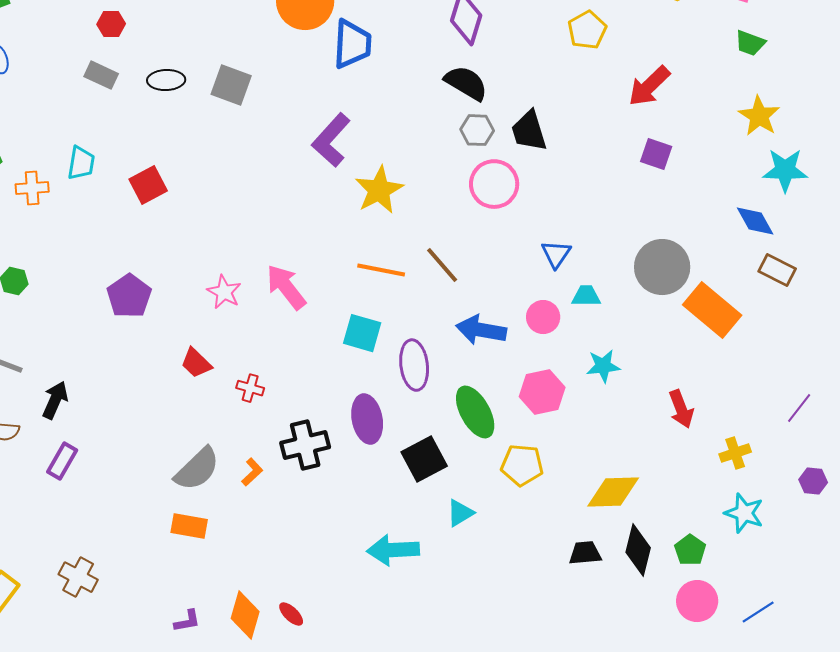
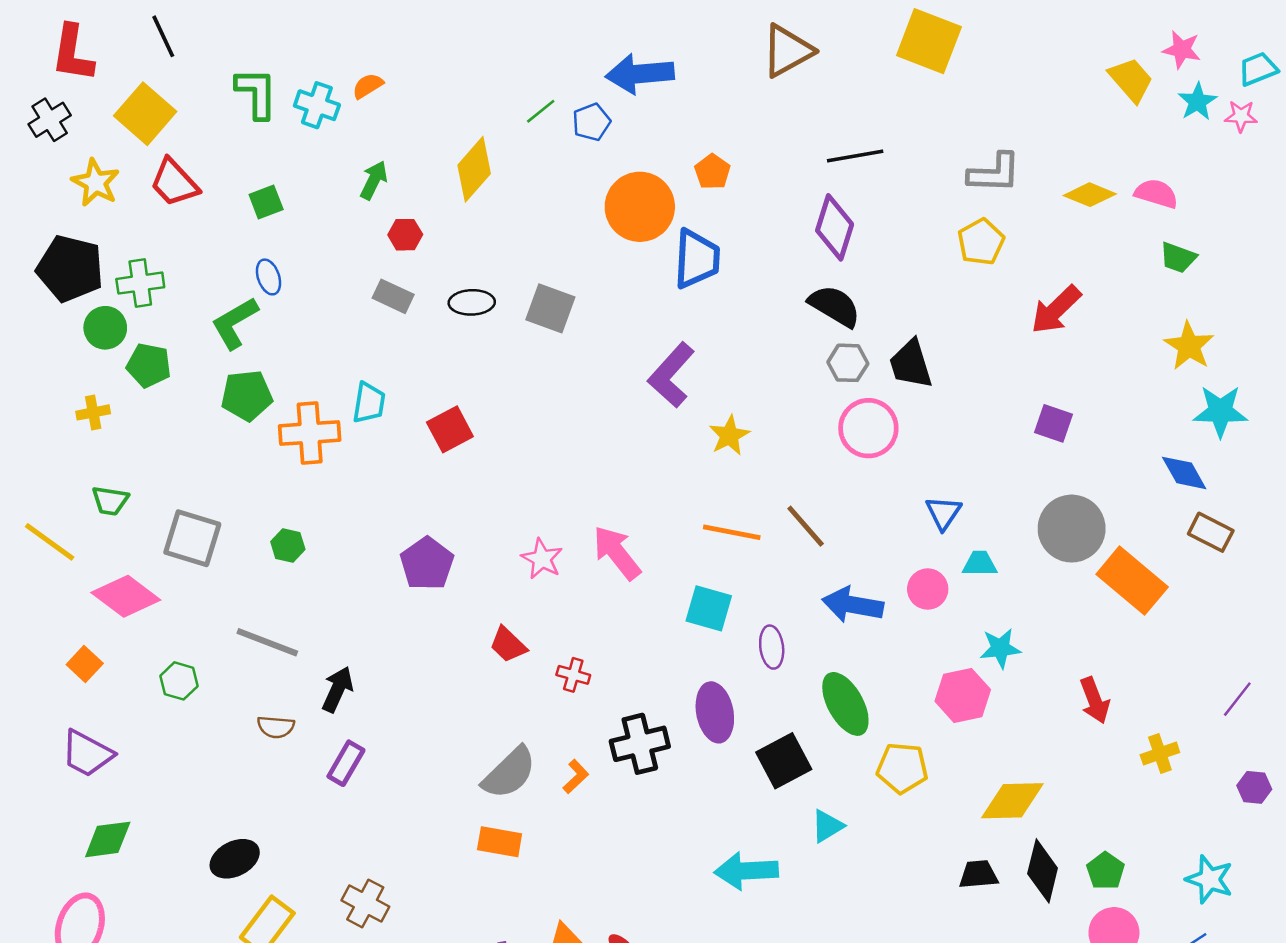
purple square: (656, 154) -> (1053, 423), moved
orange cross: (32, 188) -> (310, 433), size x1.5
yellow star: (379, 190) -> (729, 435), size x0.7
purple ellipse: (414, 365) -> (772, 647), size x0.7
pink hexagon: (542, 392) -> (963, 695), moved
cyan star: (744, 513) -> (1210, 879), moved

